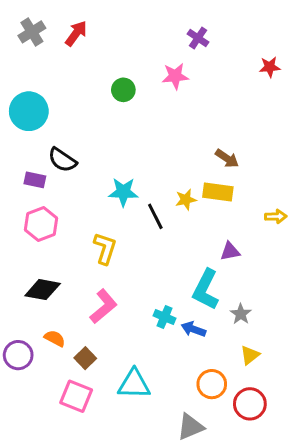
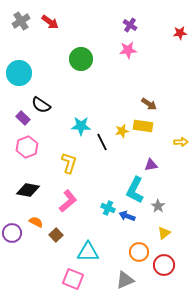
red arrow: (76, 33) -> (50, 22), turned 90
red star: (270, 67) -> (180, 33), moved
pink star: (175, 76) -> (128, 50), moved
green circle: (123, 90) -> (81, 59), size x1.5
purple rectangle: (35, 180) -> (23, 118), turned 32
pink square: (76, 396) -> (73, 279), moved

